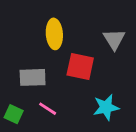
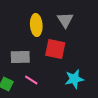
gray triangle: (114, 39) -> (65, 20), moved

